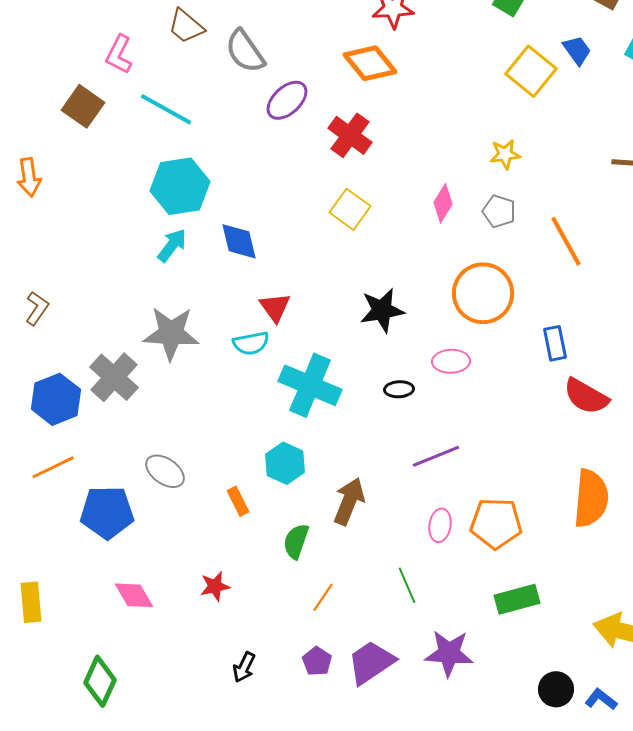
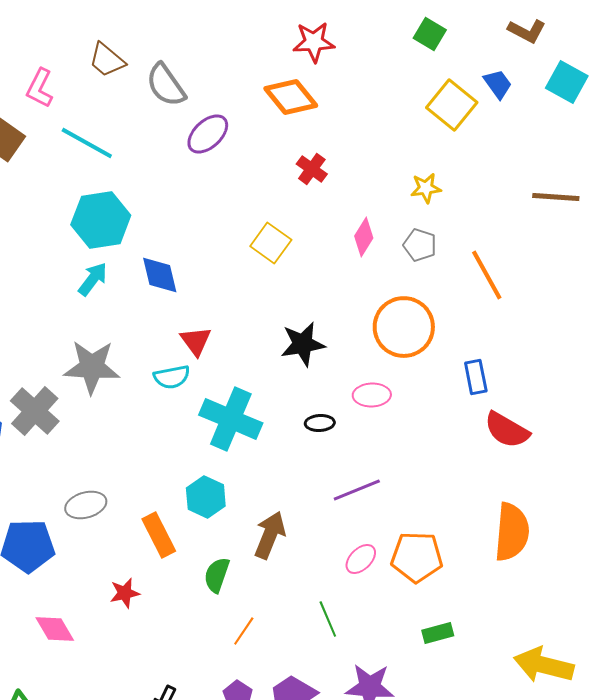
red cross: (350, 135) -> (312, 169), moved, size x0.7
gray ellipse: (165, 471) -> (86, 505), turned -51
orange rectangle: (238, 501) -> (159, 535), size x1.5
pink ellipse: (440, 525) -> (361, 559), turned 36
red star: (215, 586) -> (125, 593), moved
green rectangle: (517, 599) -> (438, 633), size x0.7

